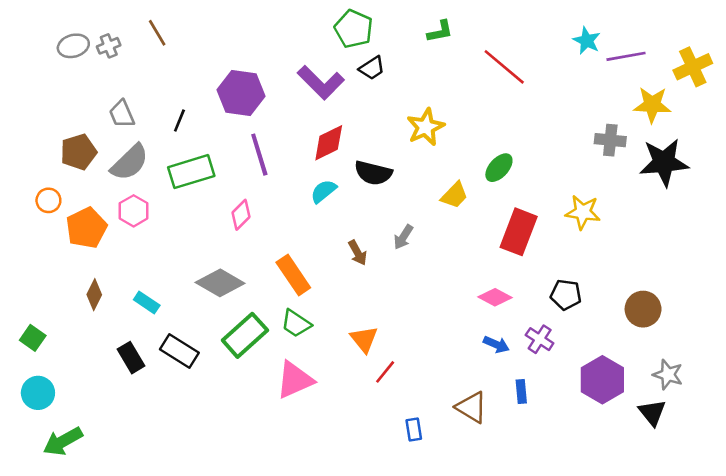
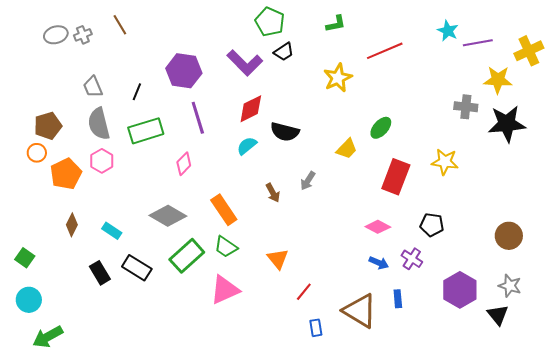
red line: (504, 67) -> (385, 51), turned -63
yellow star: (426, 127) -> (338, 78), moved
brown pentagon: (79, 152) -> (48, 126), moved
gray semicircle: (130, 162) -> (99, 124), turned 120
brown circle: (643, 309) -> (509, 236), moved
red line: (385, 372) -> (304, 292), moved
brown triangle: (471, 407) -> (360, 311), size x1.4

